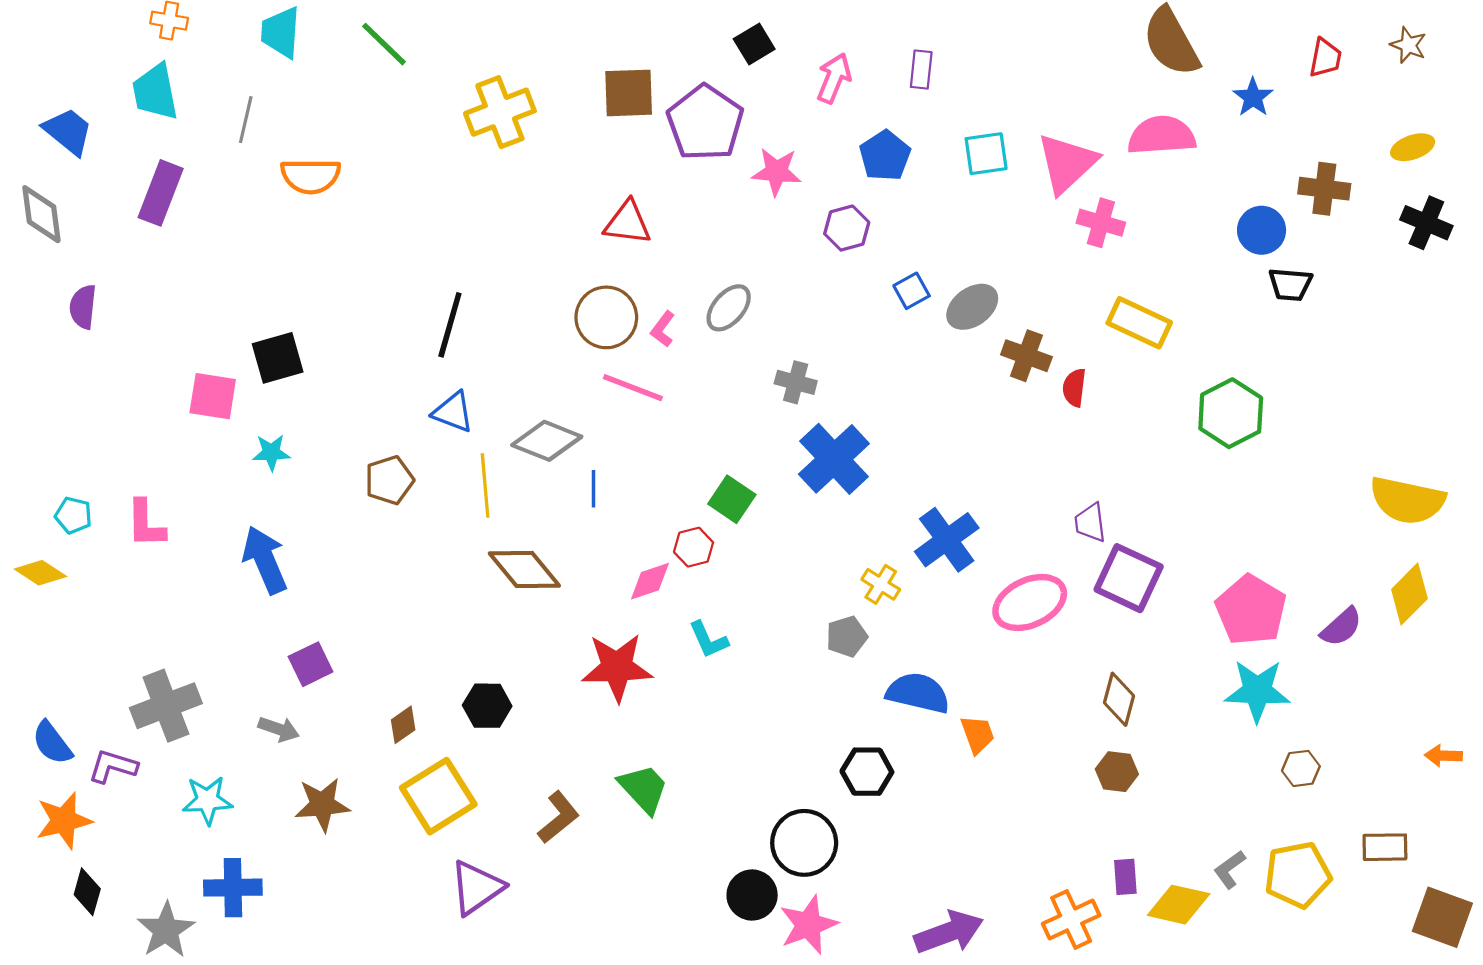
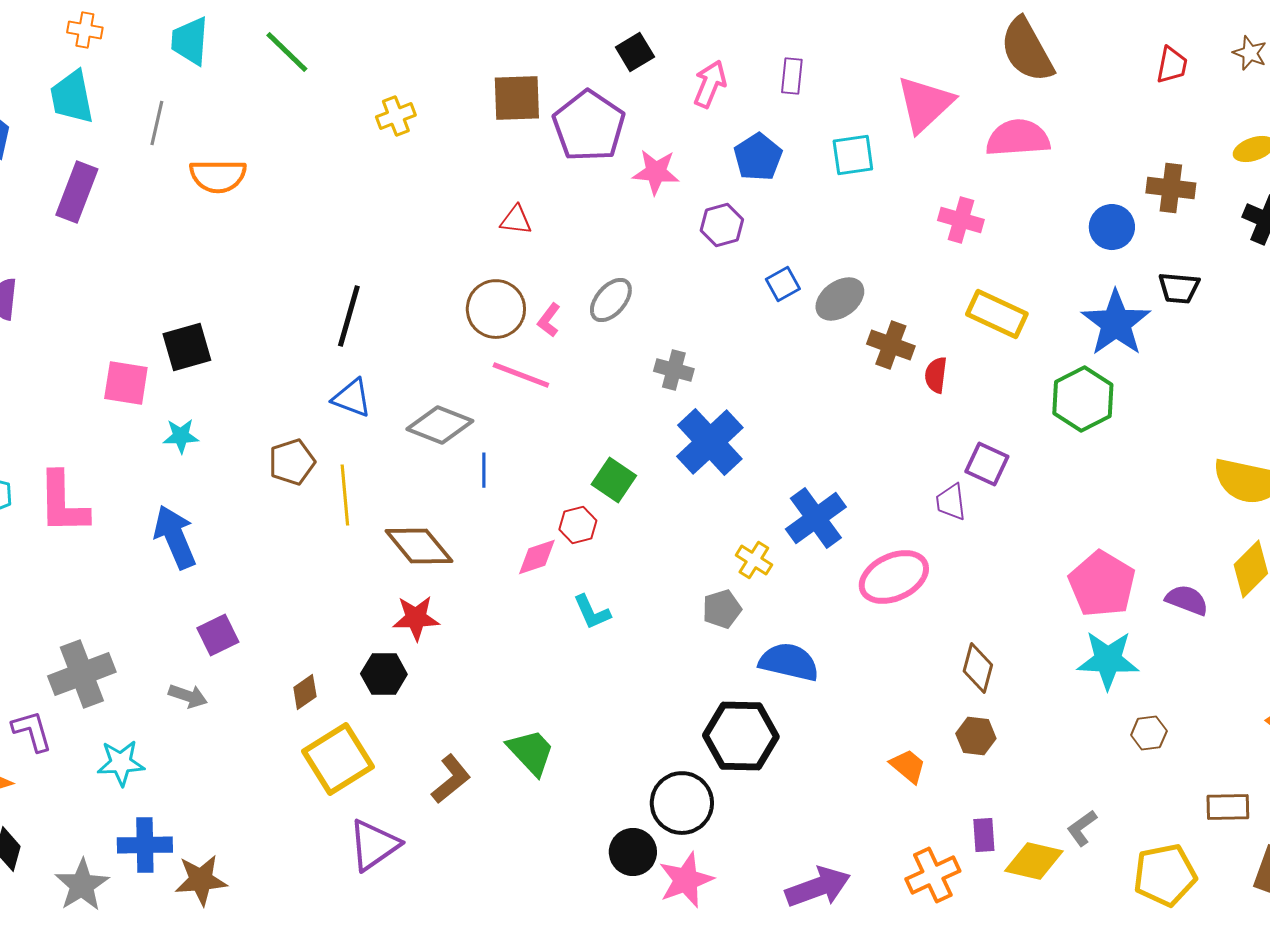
blue star: (1253, 97) -> (1116, 323), moved, size x1.8
yellow cross: (500, 112) -> (396, 116), size x0.6
pink triangle: (1067, 163) -> (925, 104), moved
red triangle: (628, 223) -> (516, 220), size x0.7
black trapezoid: (1290, 284) -> (1179, 288), moved
yellow line: (485, 485) -> (345, 495), moved
pink L-shape: (146, 524) -> (63, 503), size x1.4
purple square: (1129, 578) -> (987, 464), moved, size x0.7
purple semicircle: (1341, 627) -> (1187, 600), turned -117
red star: (617, 667) -> (416, 618), moved, size x0.7
orange trapezoid: (978, 734) -> (908, 766), moved, turned -30
purple L-shape: (113, 766) -> (32, 731), turned 57
black hexagon: (867, 772) -> (741, 736), size x1.5
brown star: (322, 805) -> (201, 880), moved
yellow pentagon: (1298, 875) -> (1165, 875), moved

